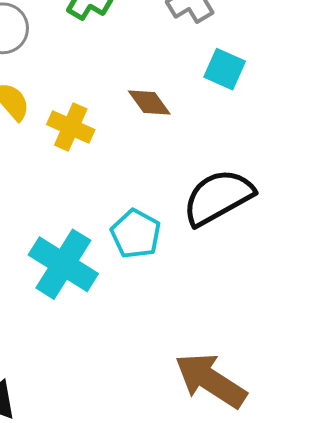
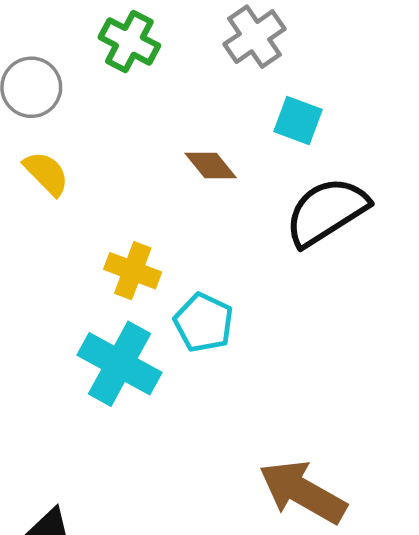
yellow cross: (71, 127) -> (133, 271), moved
black semicircle: (218, 197) -> (327, 212), moved

